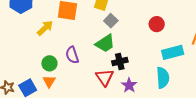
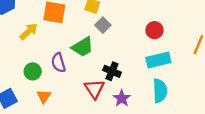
green trapezoid: (105, 43) -> (83, 47), moved
cyan rectangle: (173, 52) -> (158, 60), moved
black cross: (120, 62) -> (112, 71), turned 35
orange triangle: (49, 81) -> (44, 96), moved

